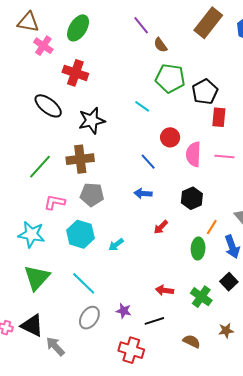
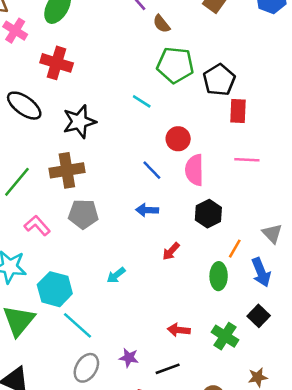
pink semicircle: (193, 154) -> (194, 170), moved
pink L-shape: (55, 202) -> (37, 225), turned 40
cyan hexagon: (80, 234) -> (55, 289), moved

